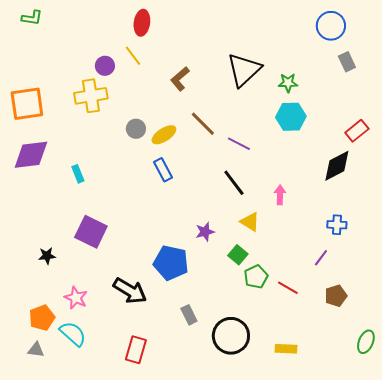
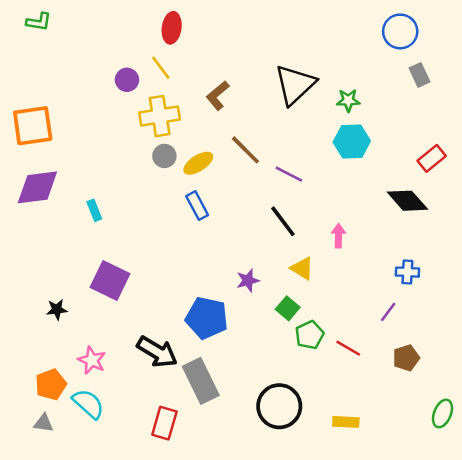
yellow cross: (91, 96) -> (160, 116), moved
black diamond: (337, 166) -> (407, 201), turned 76
gray rectangle: (189, 315) -> (201, 381), moved, size x1.8

